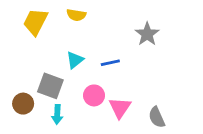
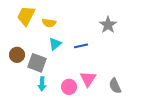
yellow semicircle: (76, 15) -> (49, 23), moved
pink circle: (94, 95) -> (69, 87), moved
brown circle: (23, 104) -> (17, 55), moved

